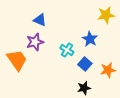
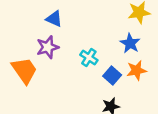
blue star: (90, 39) -> (130, 43), moved
orange star: (108, 70) -> (137, 70), moved

